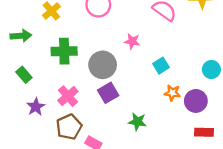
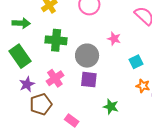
green rectangle: (24, 75) -> (20, 56), size x1.6
purple square: (108, 93) -> (89, 80), turned 30
brown pentagon: (69, 127) -> (41, 104), moved

